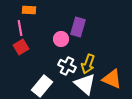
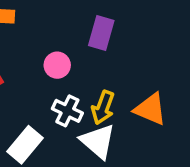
purple rectangle: (78, 27) -> (101, 33), moved
orange triangle: (112, 79) -> (150, 109), moved

